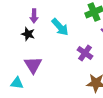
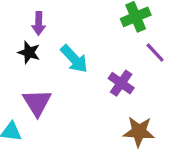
cyan arrow: (60, 27) -> (74, 59), moved

